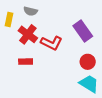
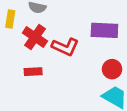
purple rectangle: (83, 31) -> (104, 30), turned -50

